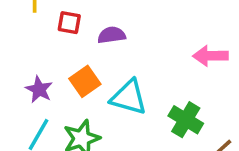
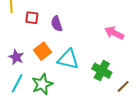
purple semicircle: (112, 35) -> (57, 24), turned -98
pink arrow: (210, 56) -> (114, 33), turned 30

